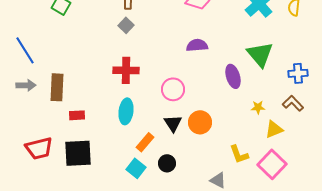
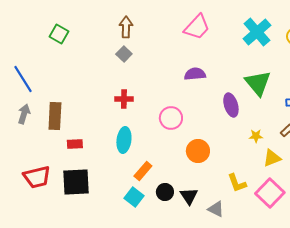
red cross: (126, 70) -> (124, 99), size x0.7
gray arrow: (26, 85) -> (24, 114), turned -72
black triangle: (173, 123) -> (189, 196), moved

